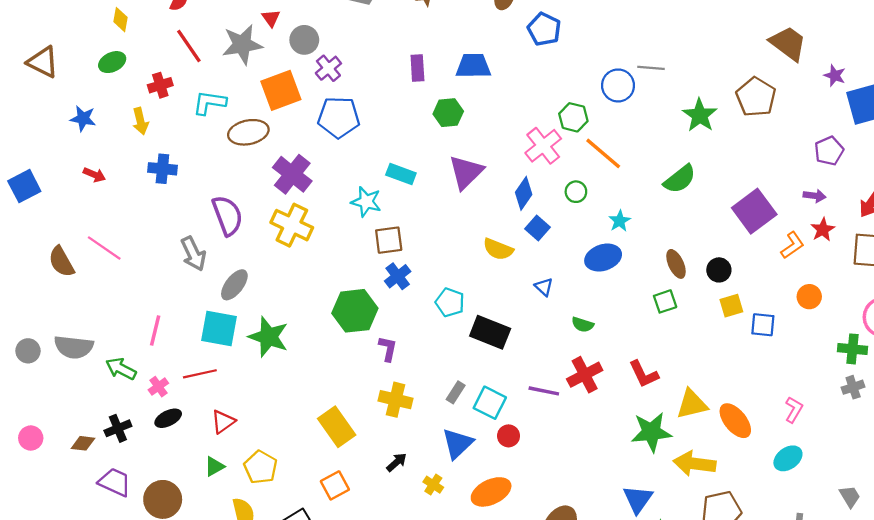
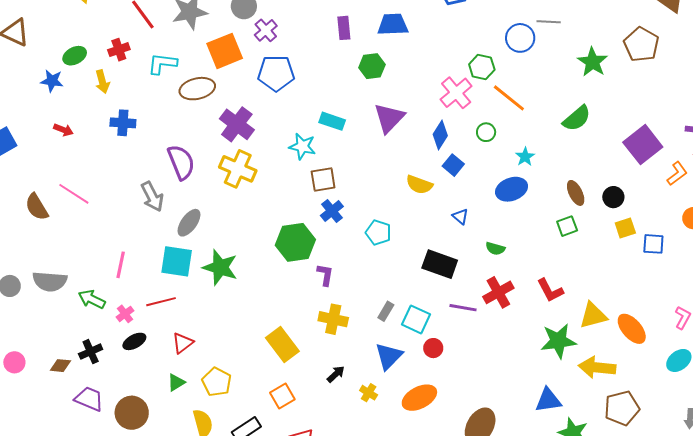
green ellipse: (112, 62) -> (75, 56), moved
black rectangle: (490, 332) -> (440, 264), moved
blue triangle: (638, 499) -> (548, 400), turned 48

